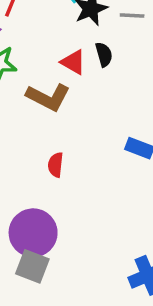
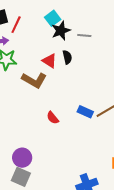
red semicircle: (56, 165) -> (53, 118), moved, turned -48
purple circle: (33, 233) -> (22, 158), size x0.7

